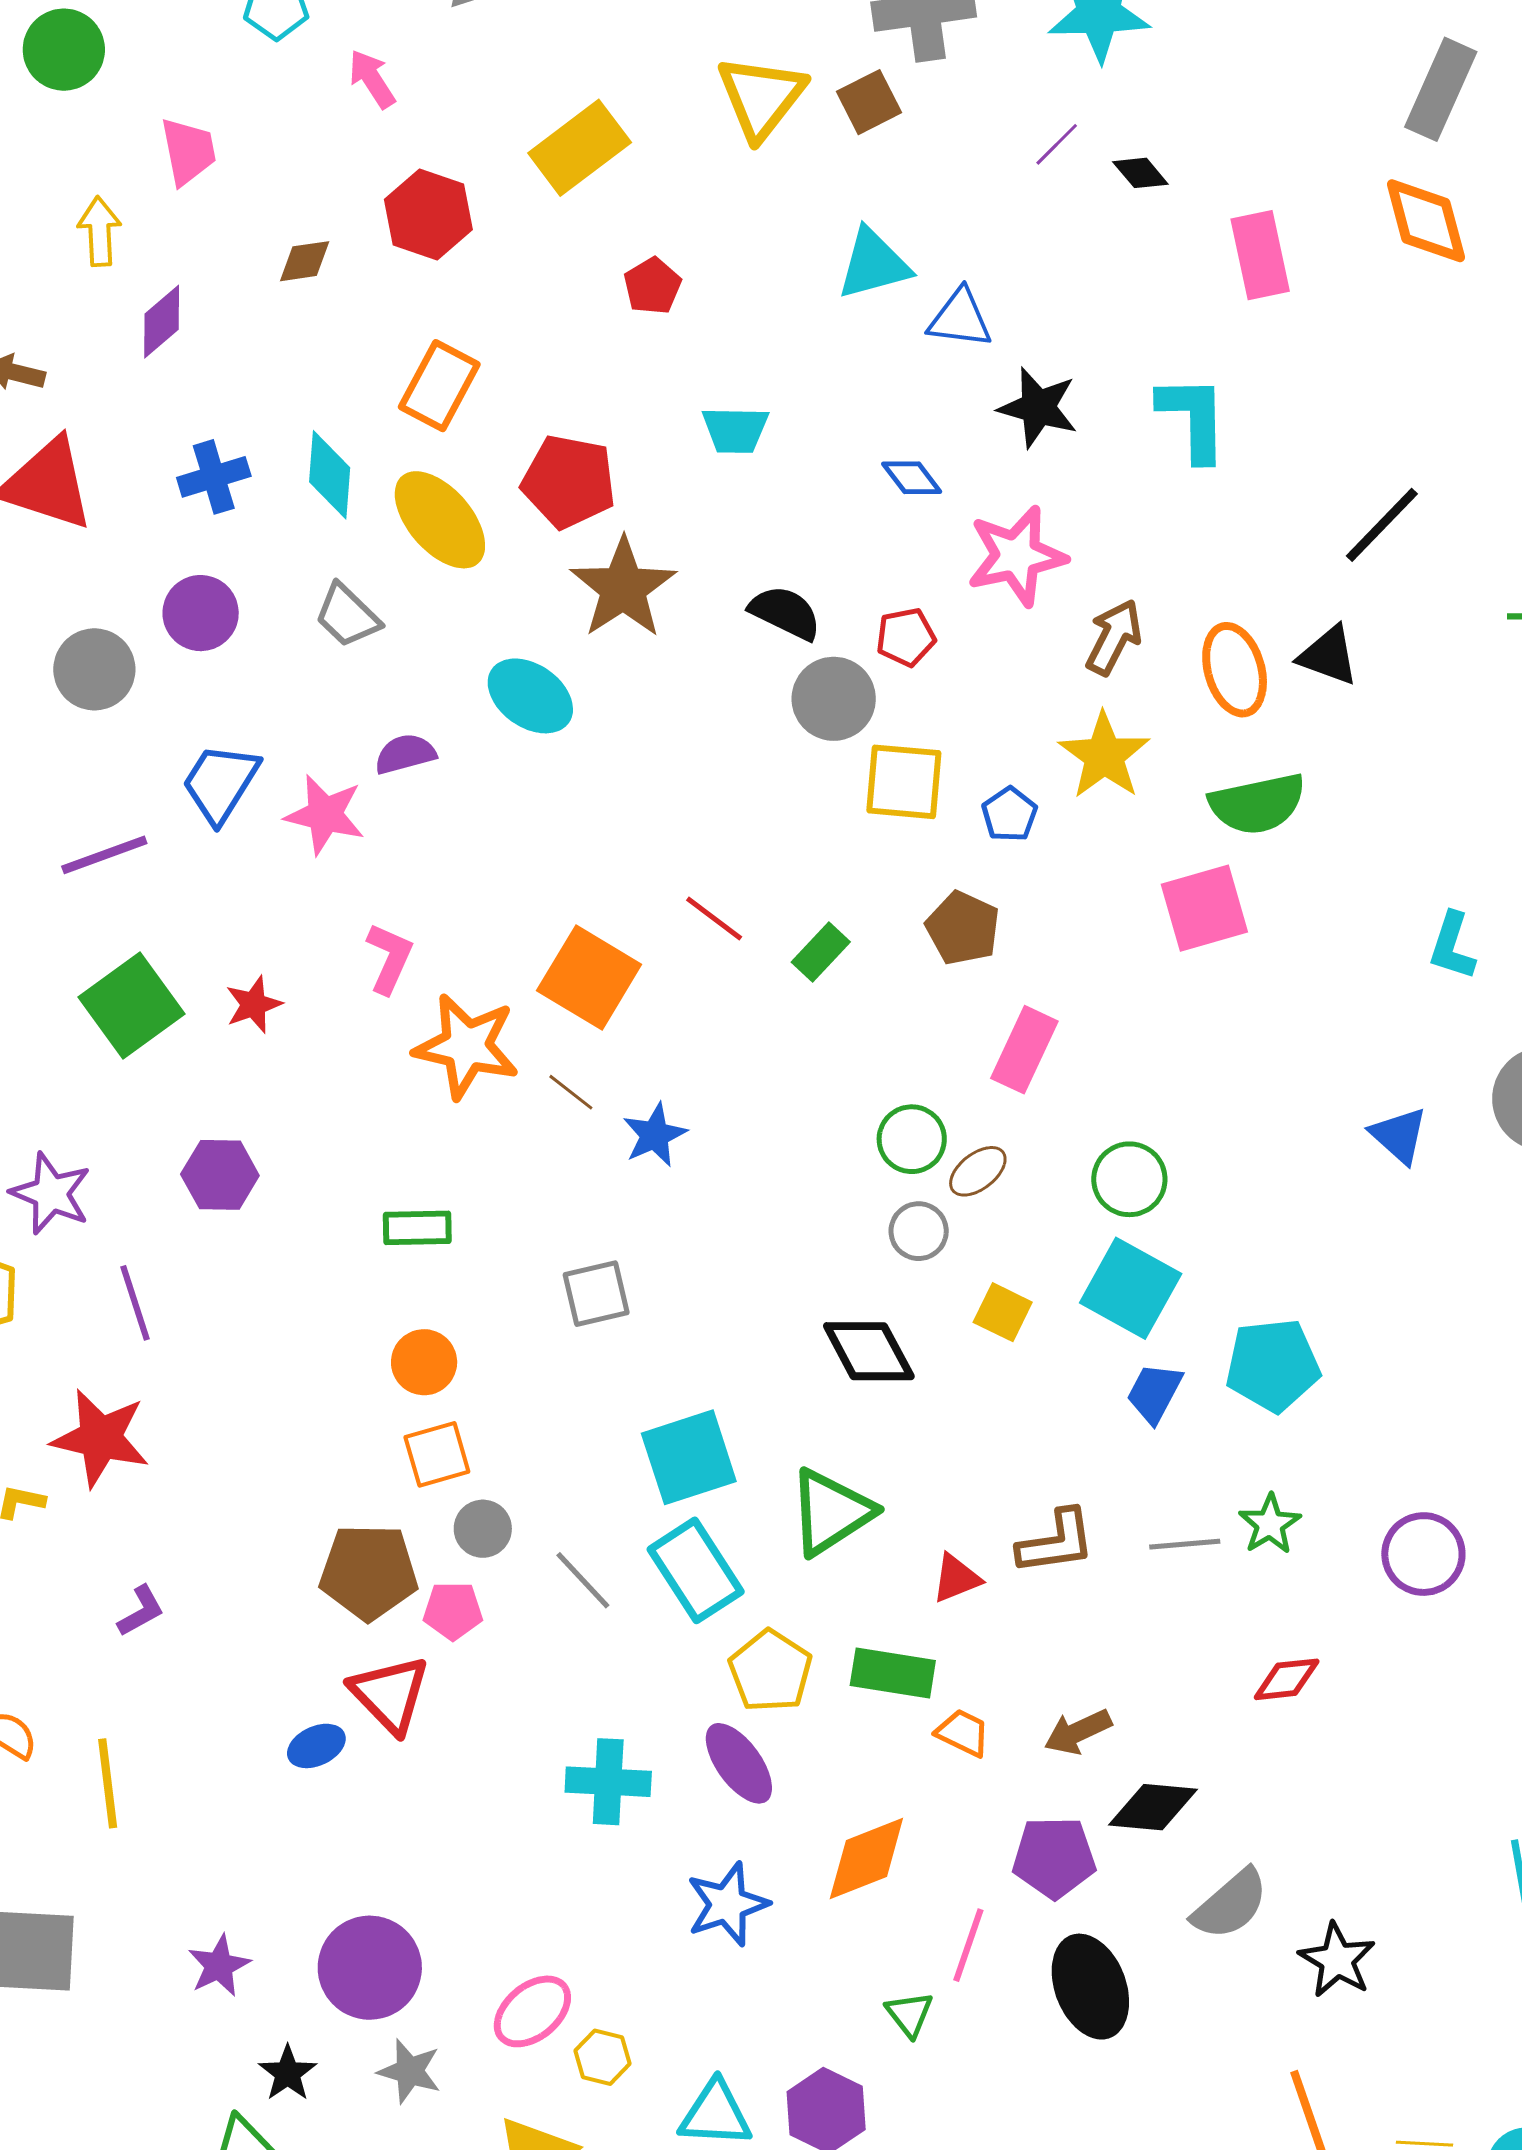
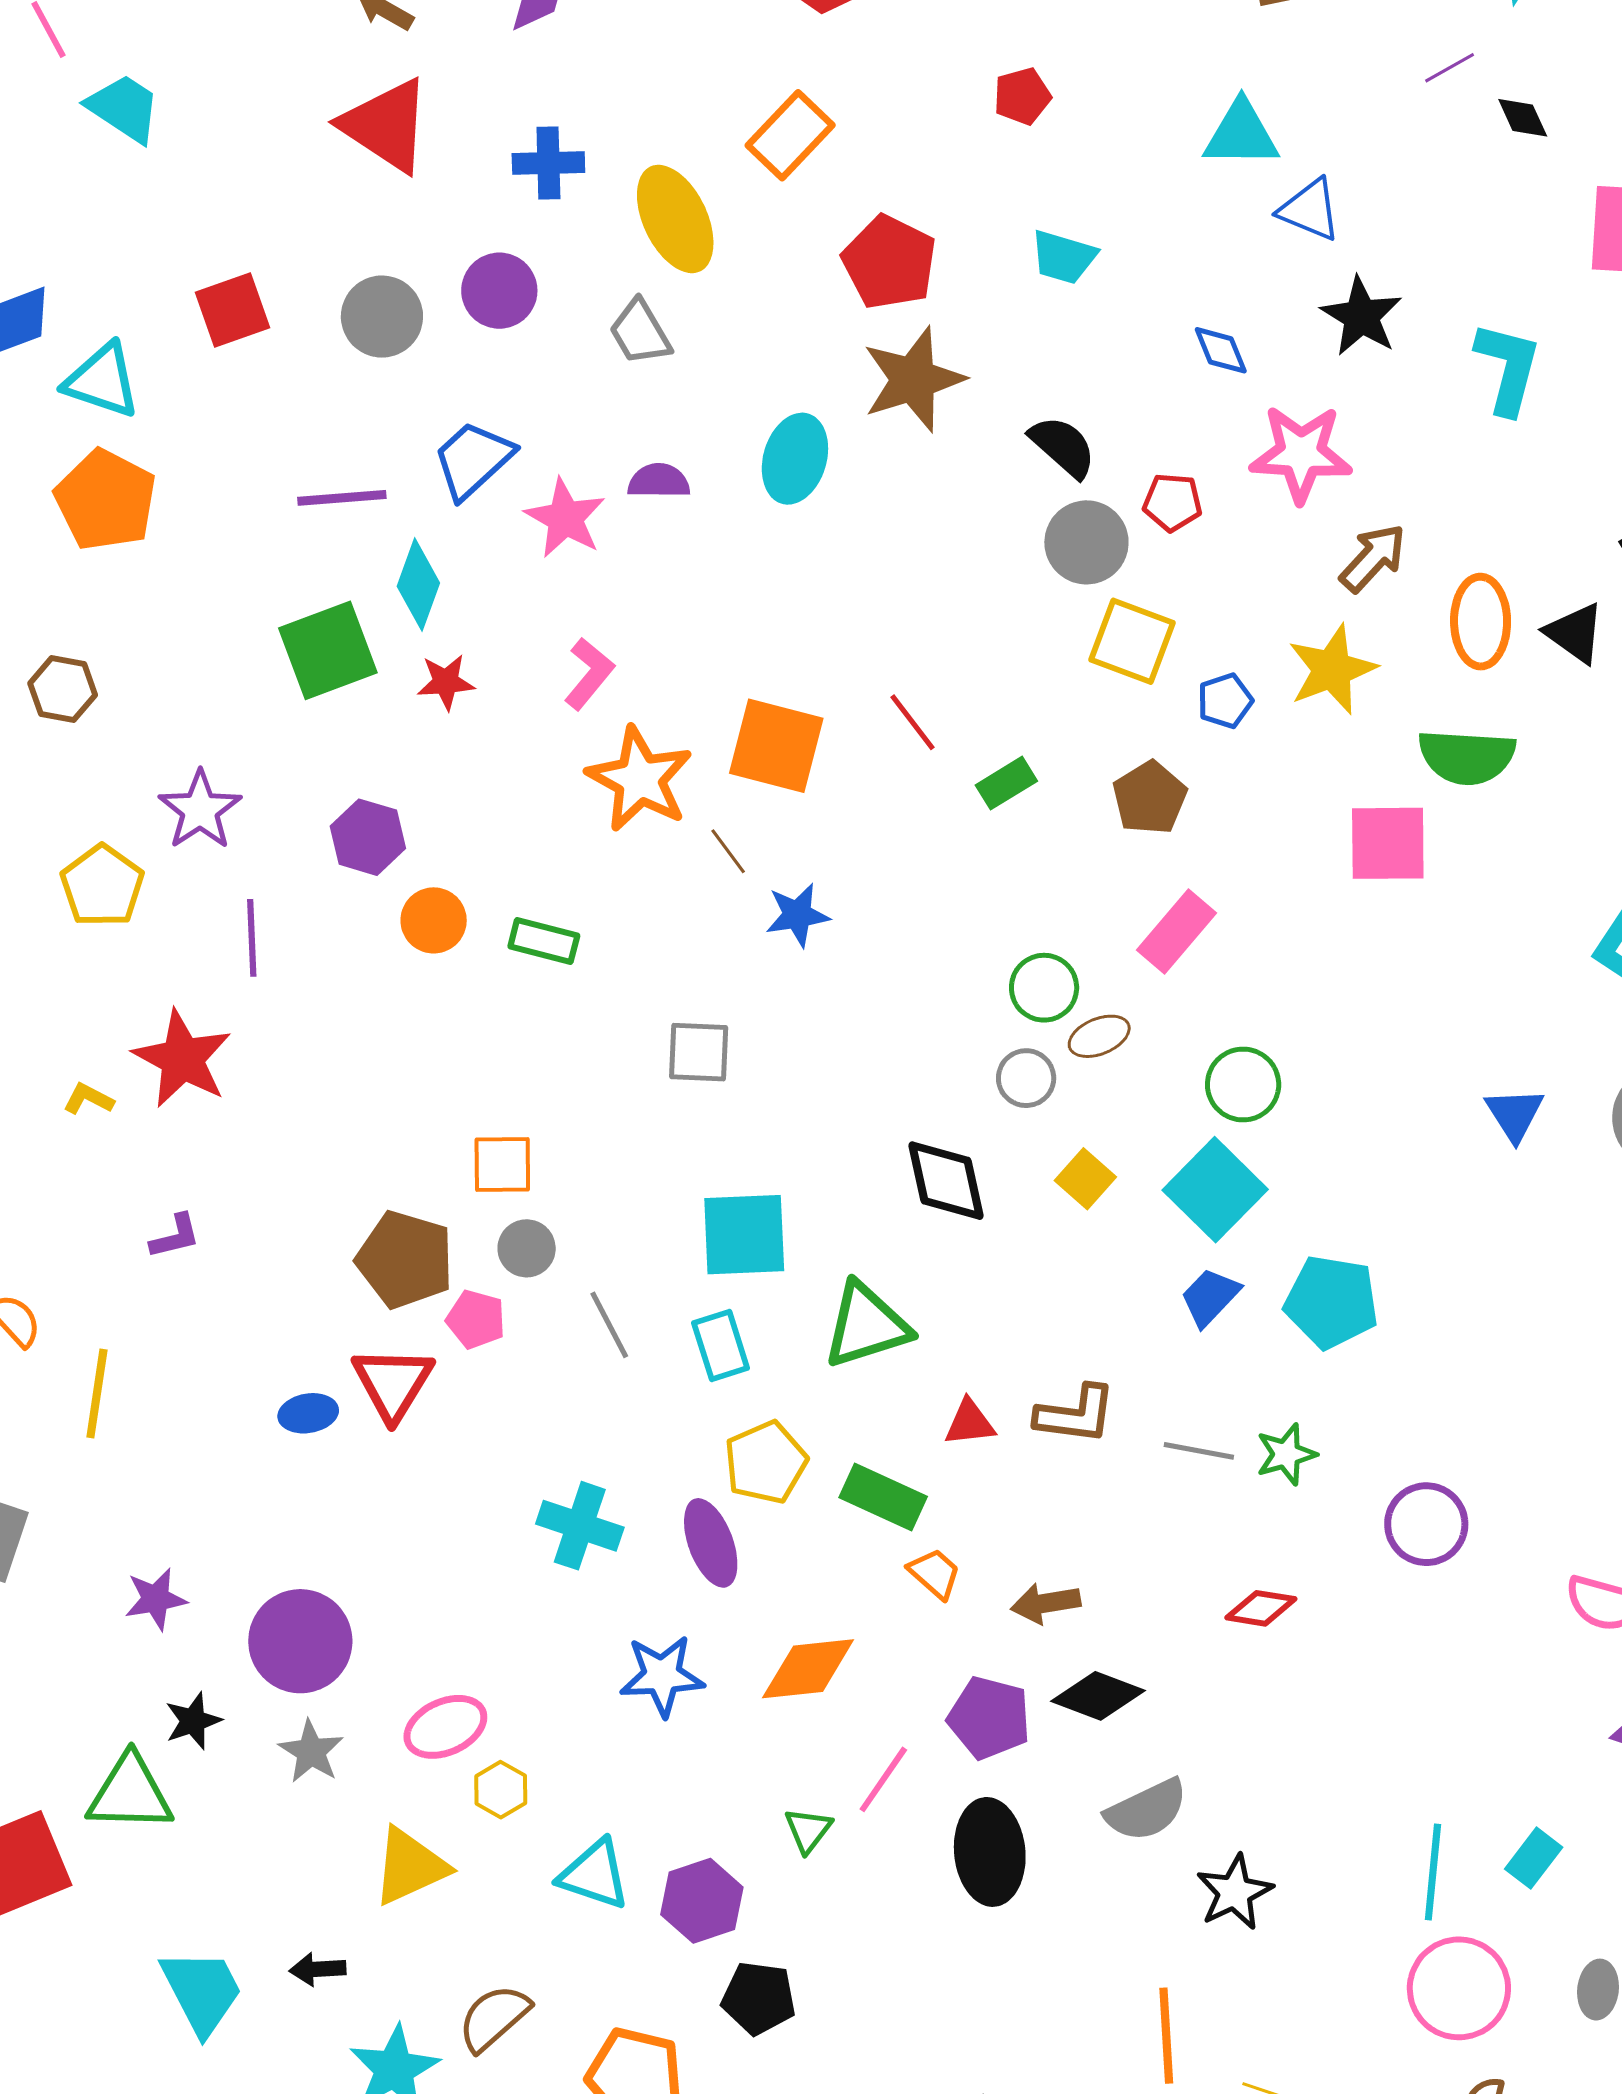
cyan diamond: (330, 475) -> (418, 585), moved
yellow ellipse: (440, 520) -> (675, 219), moved
cyan ellipse: (530, 696) -> (795, 459), turned 56
orange square: (589, 978) -> (776, 746), turned -32
orange circle: (424, 1362) -> (434, 920), moved
cyan rectangle: (696, 1570) -> (721, 1346), size x0.7

